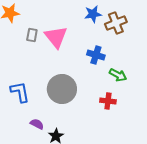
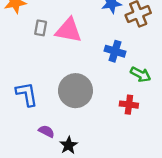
pink triangle: (56, 37) -> (69, 30), turned -40

